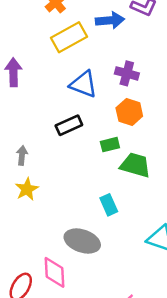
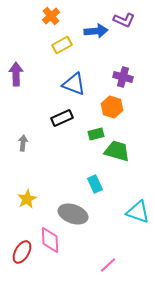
yellow rectangle: (69, 37) -> (62, 45), size x0.7
purple cross: (127, 73) -> (123, 77), moved
yellow star: (27, 189) -> (27, 199), moved

